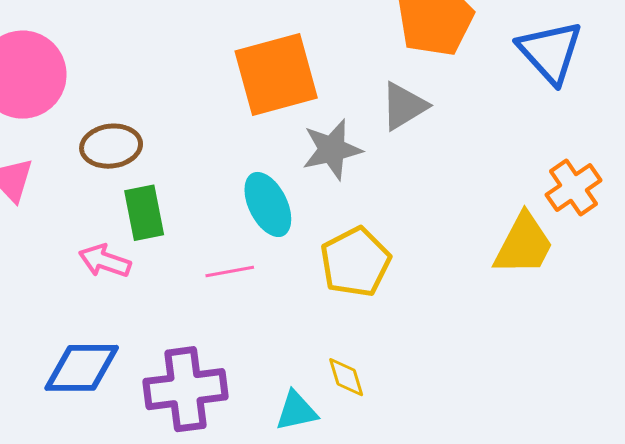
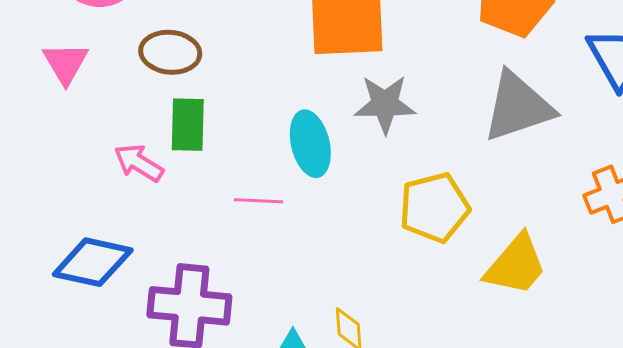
gray triangle: (404, 106) -> (518, 107), moved, size x1.5
yellow trapezoid: (524, 244) -> (516, 265), moved
yellow pentagon: (355, 262) -> (434, 208), moved

